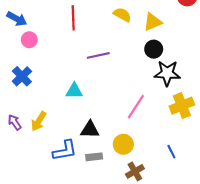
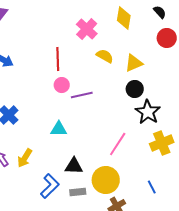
pink circle: (29, 40) -> (62, 85), moved
black star: (167, 73) -> (148, 112), turned 30
yellow circle: (123, 144) -> (106, 180), size x1.4
blue L-shape: (65, 151) -> (50, 186), turned -35

